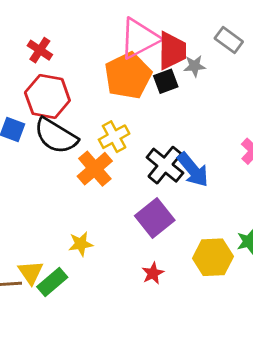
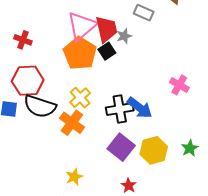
red cross: (40, 50) -> (23, 40), moved
black cross: (165, 165) -> (120, 109), turned -36
yellow hexagon: (213, 257) -> (154, 150), moved

